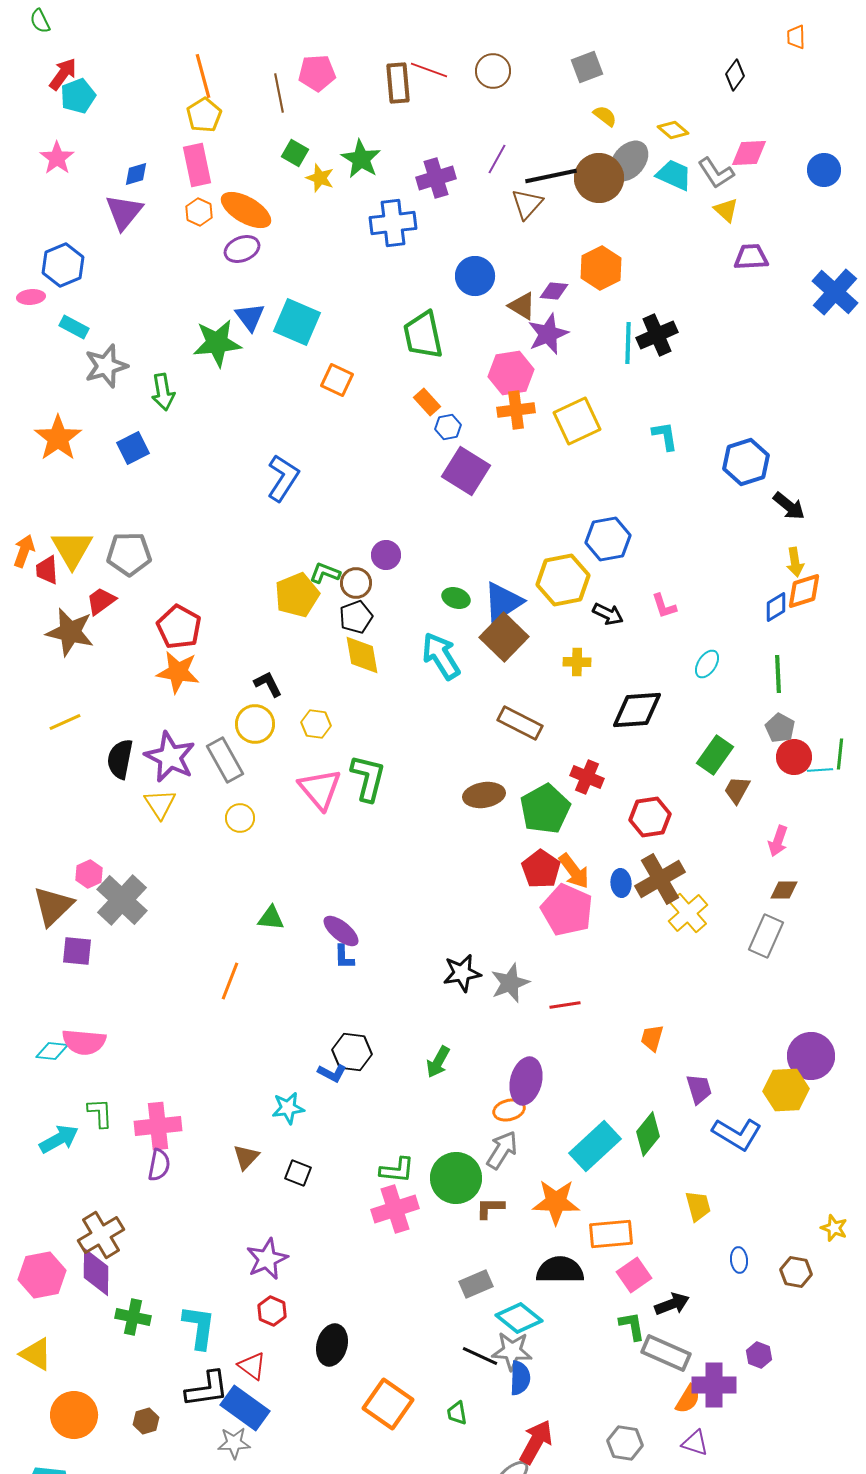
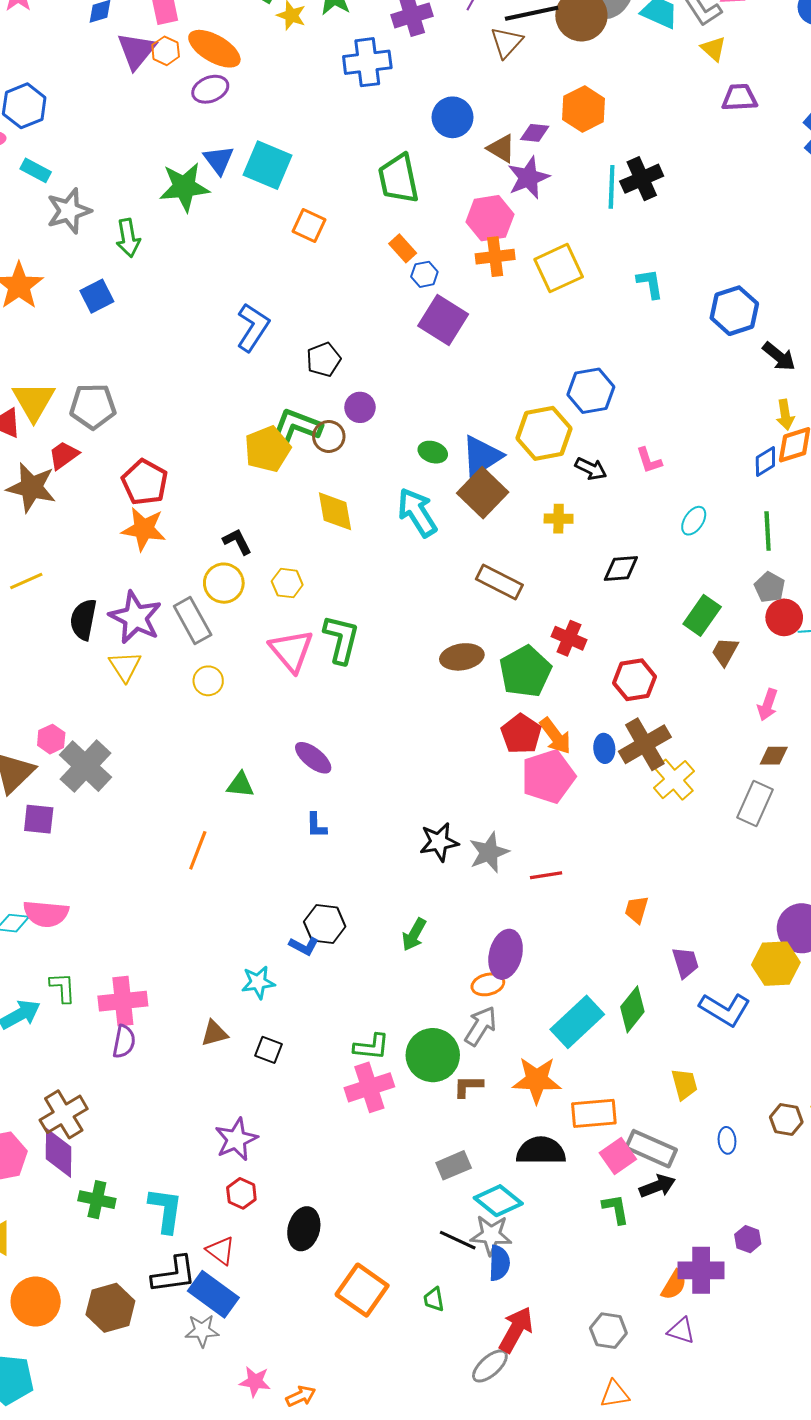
purple triangle: (124, 212) -> (136, 51), moved
green L-shape: (325, 573) -> (297, 426), size x1.6
black pentagon: (356, 617) -> (324, 360), moved
black diamond: (637, 710) -> (621, 569), size x0.7
pink pentagon: (567, 910) -> (548, 776), turned 30
purple ellipse: (341, 931) -> (313, 758), moved
brown triangle: (246, 1157) -> (214, 1033), turned 32
brown hexagon: (796, 1272) -> (786, 1120), moved
gray rectangle: (666, 1353) -> (651, 1149), moved
brown hexagon: (146, 1421) -> (110, 1308), size x1.8

